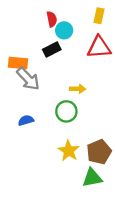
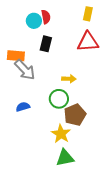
cyan circle: (64, 30) -> (34, 21), moved
black rectangle: (52, 50) -> (46, 44), turned -49
brown pentagon: (99, 152) -> (75, 115), moved
green triangle: (92, 178) -> (65, 158), moved

